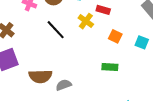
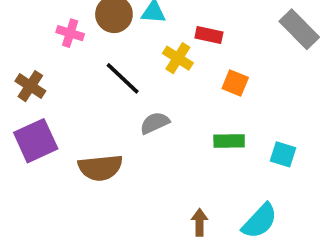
cyan square: (142, 42) -> (283, 154), moved
gray semicircle: (64, 85) -> (155, 123), moved

